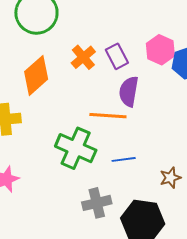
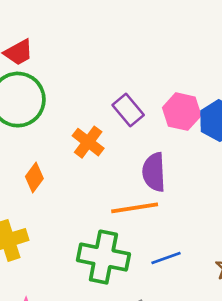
purple rectangle: (117, 56) -> (128, 110), moved
orange diamond: (36, 75) -> (34, 177), size x0.6

